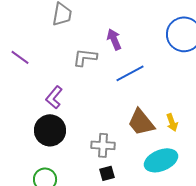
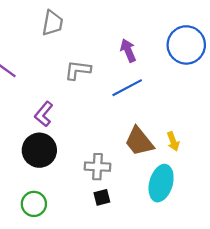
purple arrow: (114, 39) -> (128, 50), moved
cyan ellipse: (161, 160) -> (161, 183), turned -52

